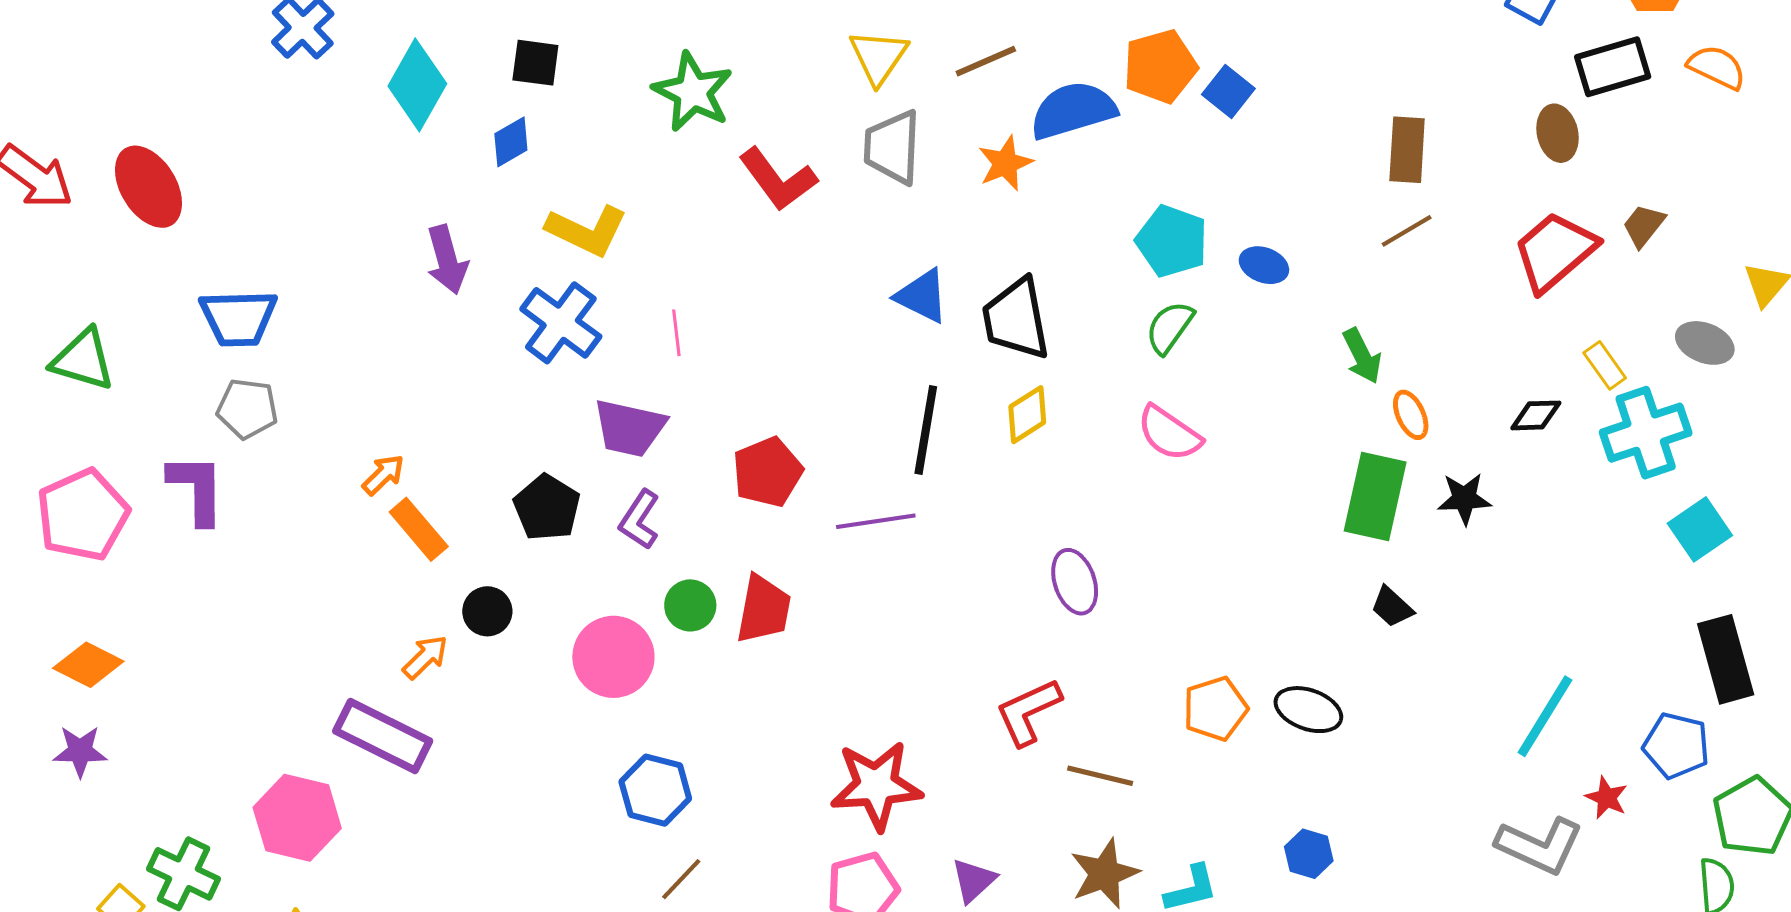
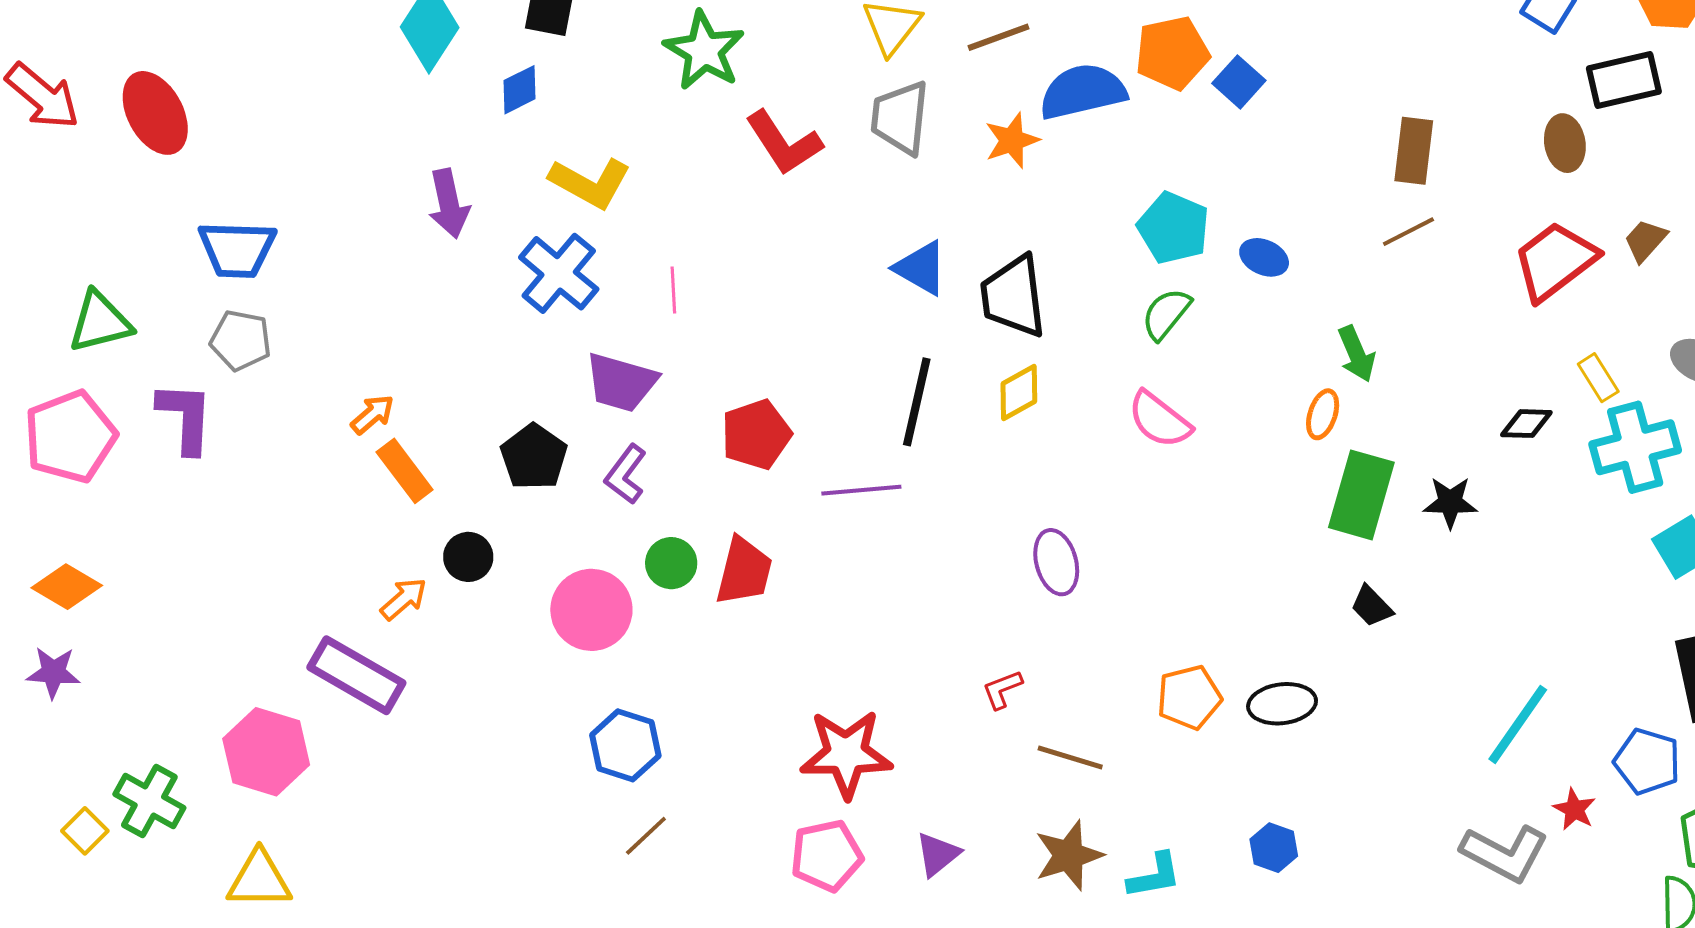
green triangle: (83, 360) -> (100, 322), moved, turned -34
orange ellipse: (1411, 415) -> (1323, 414), moved, turned 39
black ellipse: (1308, 710) -> (1282, 704), turned -30
red L-shape: (1028, 712) -> (1002, 689), size x0.6

